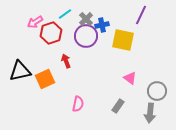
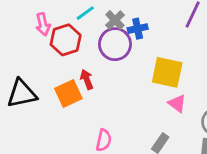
pink arrow: (35, 22) -> (43, 24), turned -70
yellow square: (123, 40) -> (167, 72), moved
orange square: (45, 79) -> (68, 94), moved

